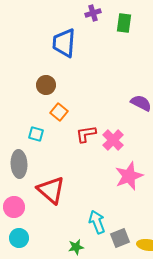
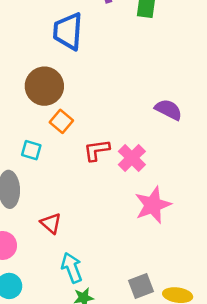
brown circle: (46, 85) -> (44, 86), size x1.5
red triangle: (51, 190) -> (51, 223), size x0.6
cyan arrow: (97, 222) -> (72, 268), moved

